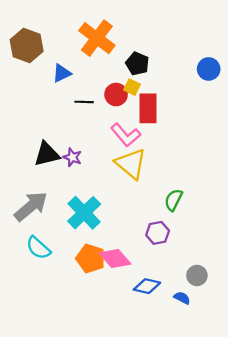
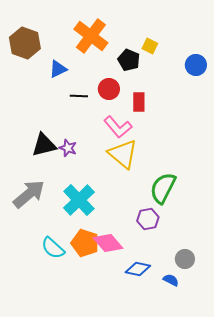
yellow square: (132, 87) -> (150, 46), moved
red rectangle: (148, 108) -> (139, 102), size x0.7
green semicircle: (174, 200) -> (163, 188), size x1.5
cyan semicircle: (38, 248) -> (53, 248), moved

